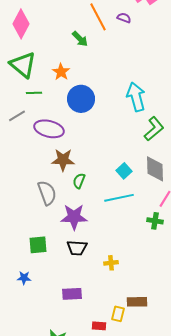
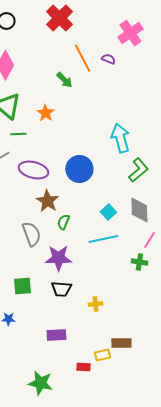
blue circle: (81, 99) -> (79, 169), moved
brown star: (63, 160) -> (47, 201), turned 30
yellow rectangle: (118, 314) -> (102, 355), turned 63

